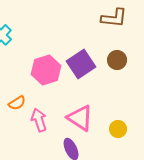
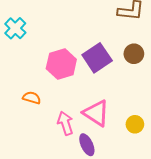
orange semicircle: (17, 103) -> (32, 98), turned -132
pink arrow: (39, 120) -> (65, 123), moved

